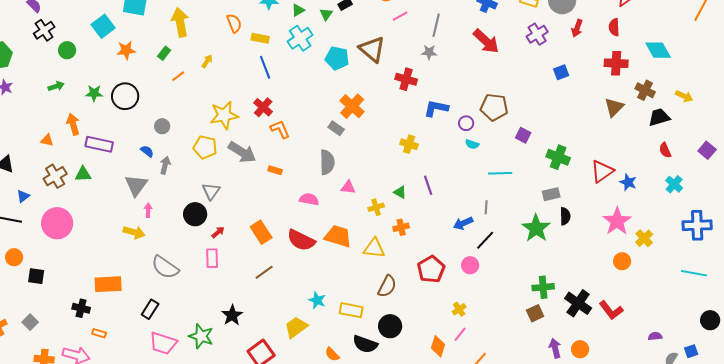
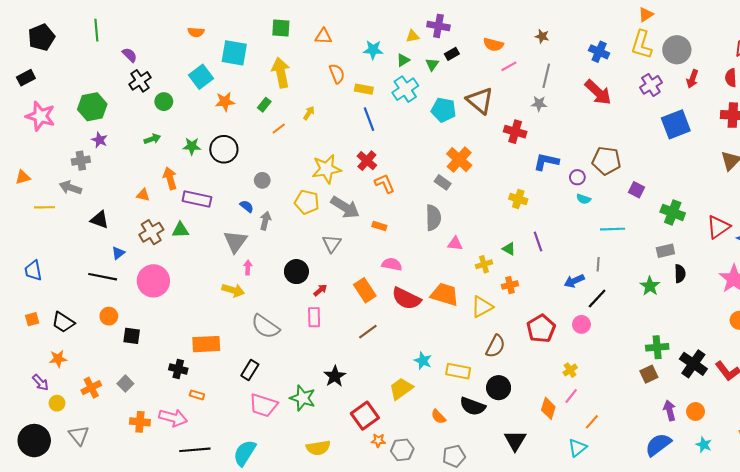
blue square: (561, 72) -> (676, 124), size x1.8
gray triangle: (211, 191) -> (332, 244), moved
pink semicircle: (309, 199) -> (392, 264), moved
green star: (536, 228) -> (650, 286), size x0.7
yellow triangle: (374, 248) -> (482, 307), turned -35

